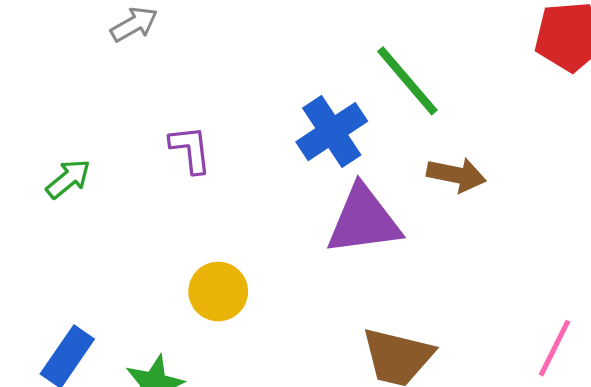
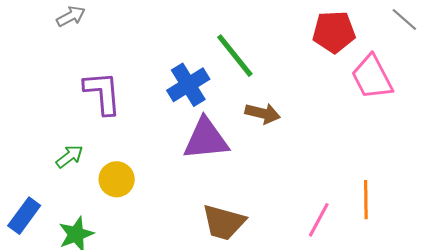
purple L-shape: (190, 149) -> (102, 93), size x1.5
green arrow: (68, 179) -> (69, 156), moved

